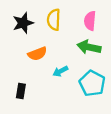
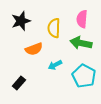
yellow semicircle: (54, 20) -> (54, 28), moved
black rectangle: (21, 91) -> (19, 83), turned 32

